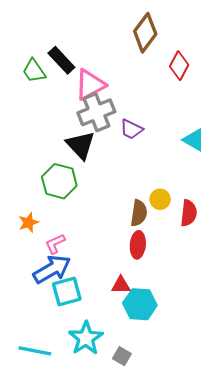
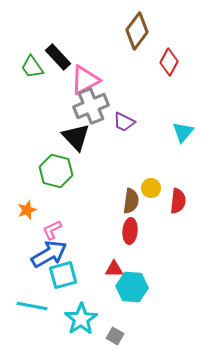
cyan triangle: (194, 140) -> (183, 132), turned 40
cyan line: (35, 351) -> (32, 306), moved

